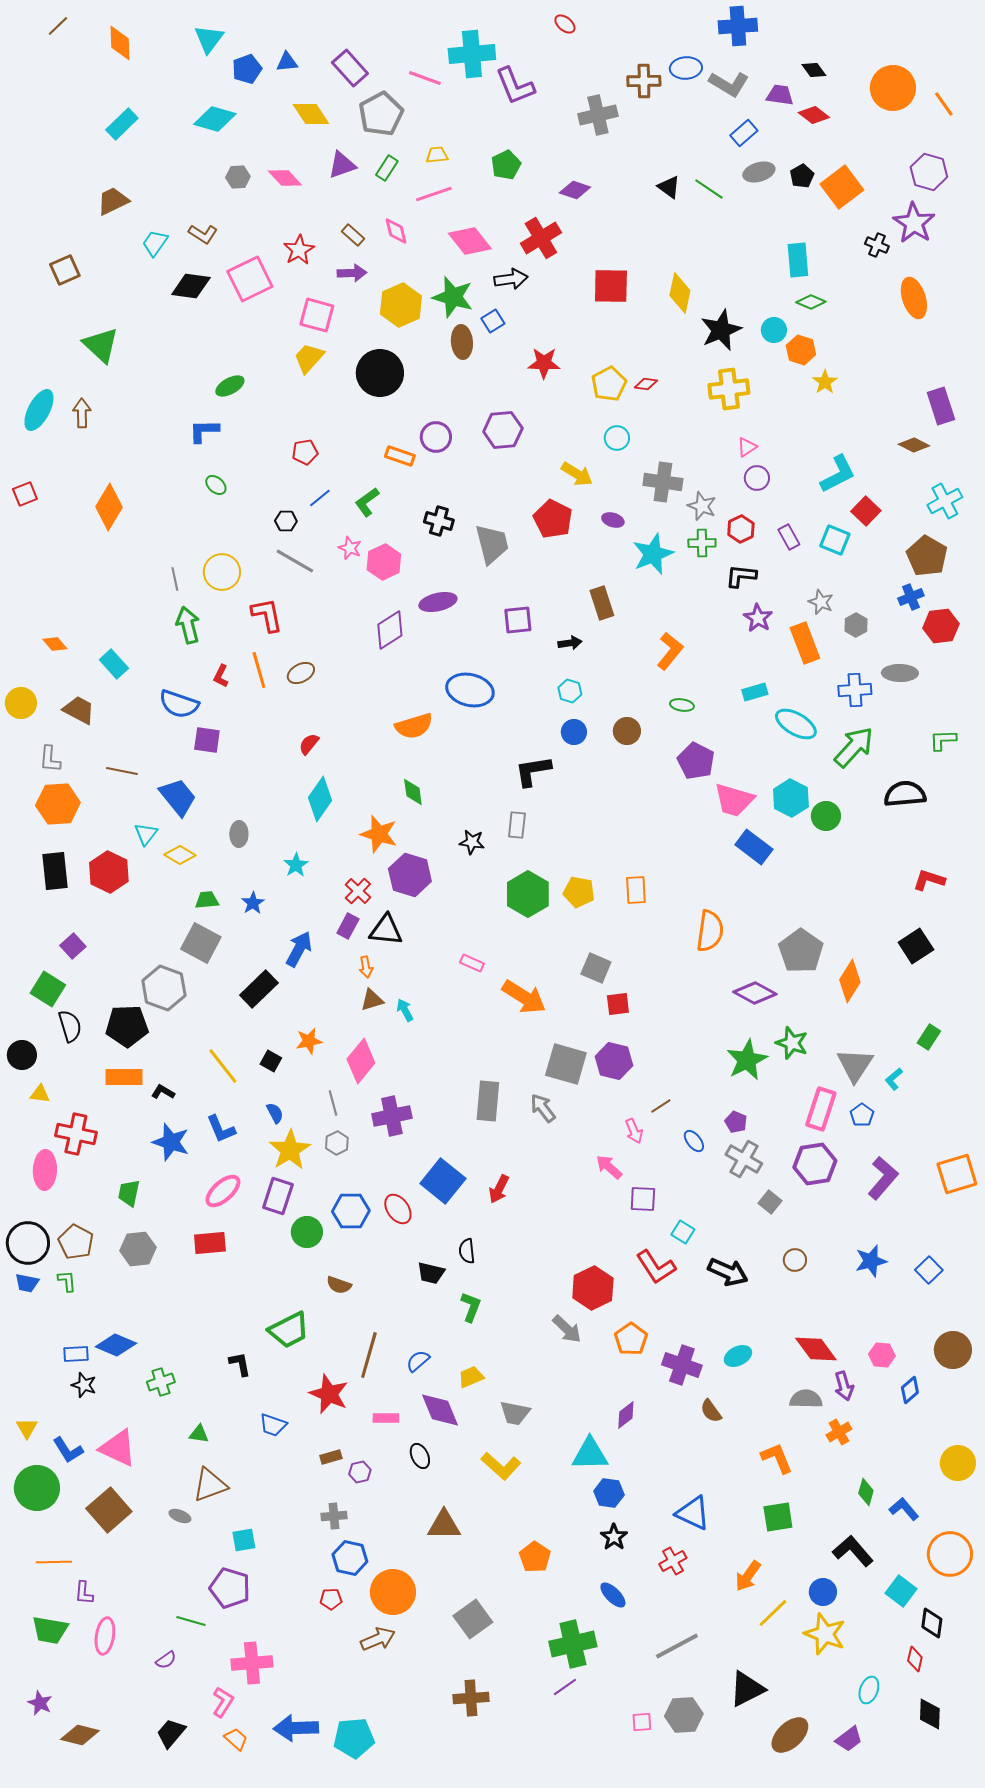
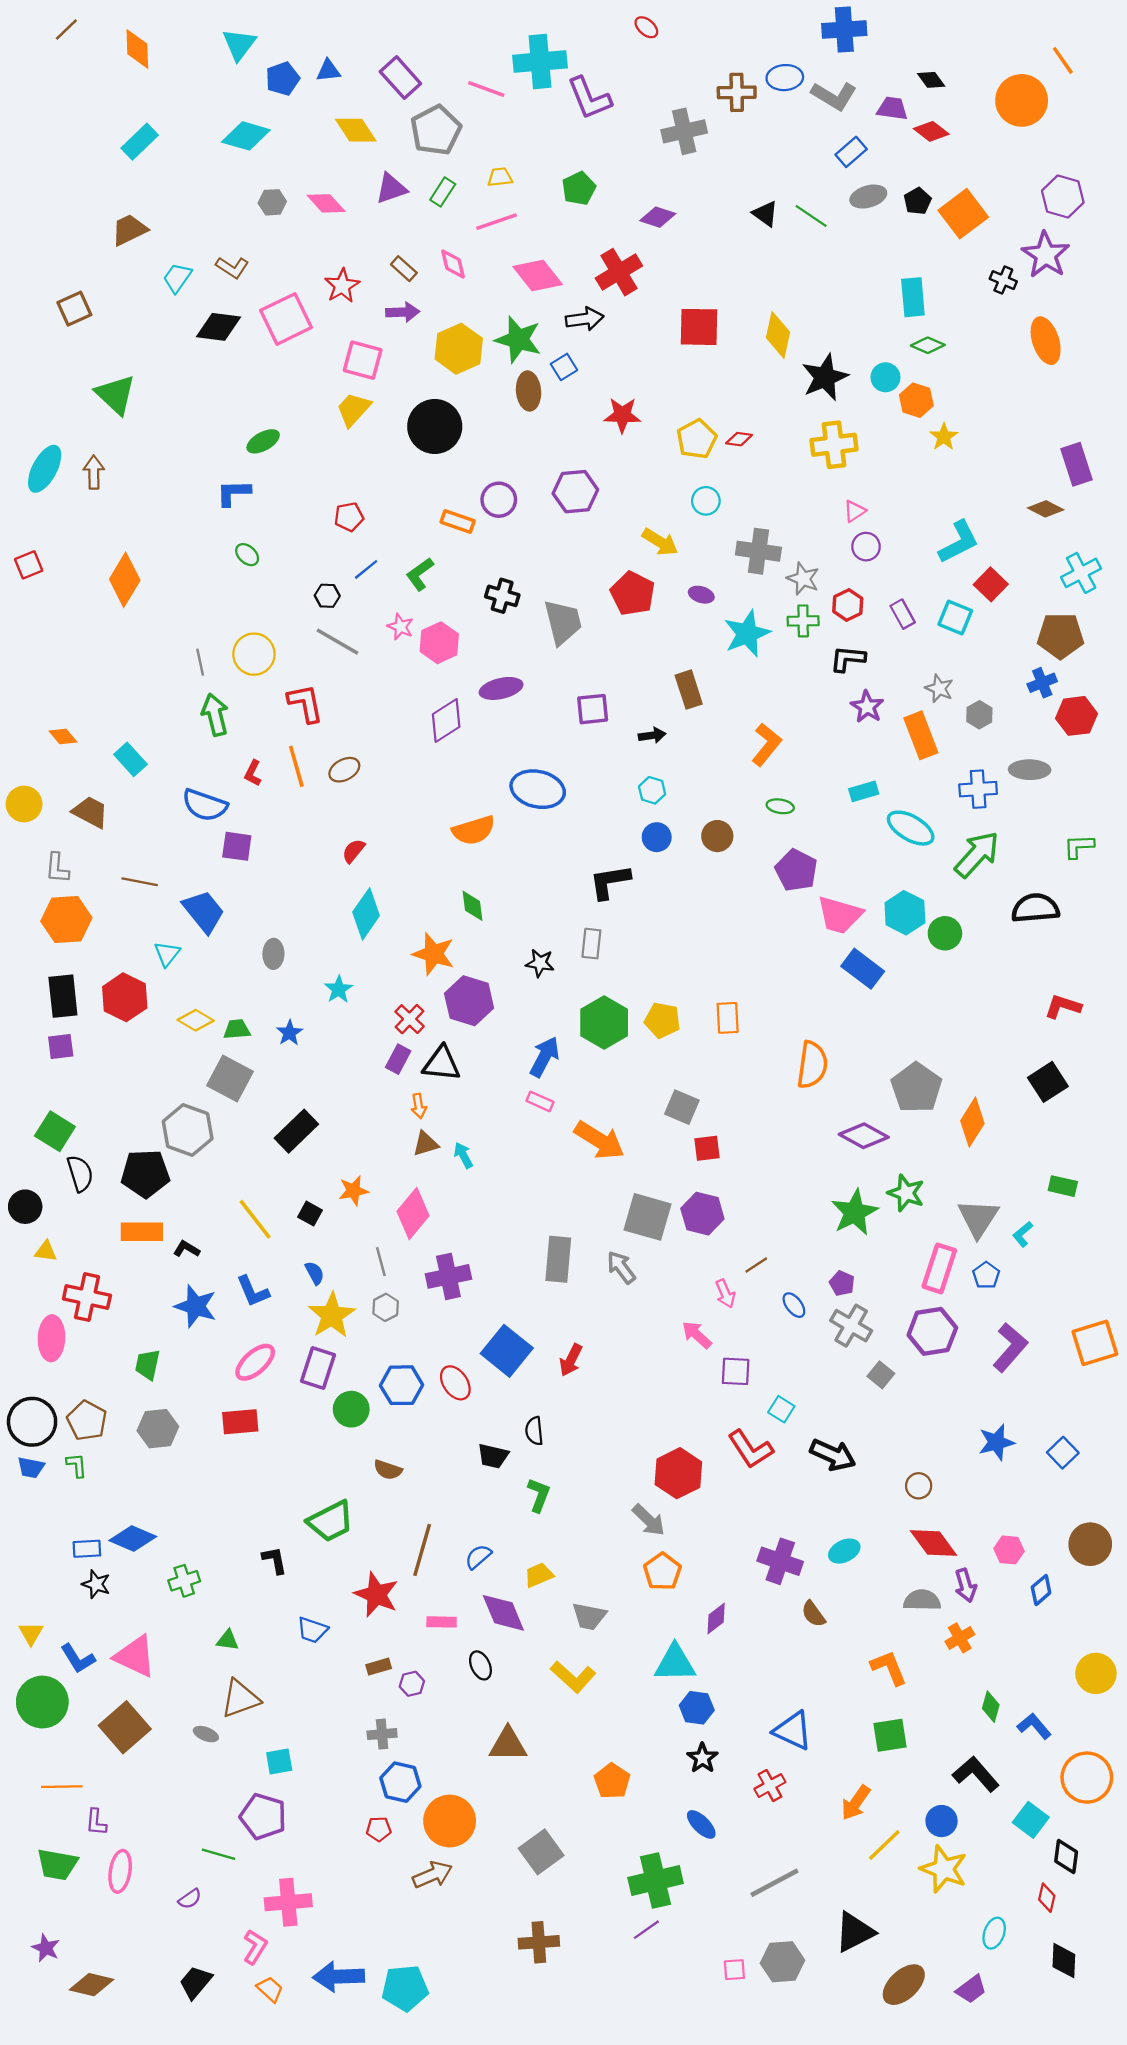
orange line: (944, 104) -> (1063, 60), moved
brown pentagon: (927, 556) -> (1060, 636), turned -30
yellow diamond: (180, 855) -> (196, 1020), moved
purple square: (73, 946) -> (61, 1047), moved, turned 35
blue arrow: (299, 949) -> (545, 1057), moved
green rectangle: (929, 1037) -> (1063, 1186), turned 70
brown circle: (795, 1260) -> (919, 1486), moved
orange pentagon: (631, 1339) -> (662, 1572), moved

